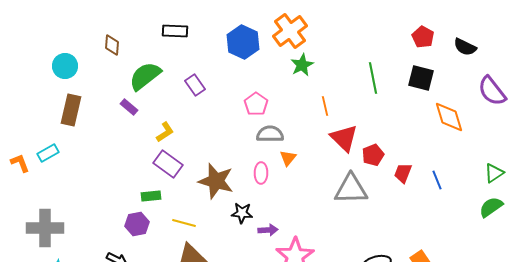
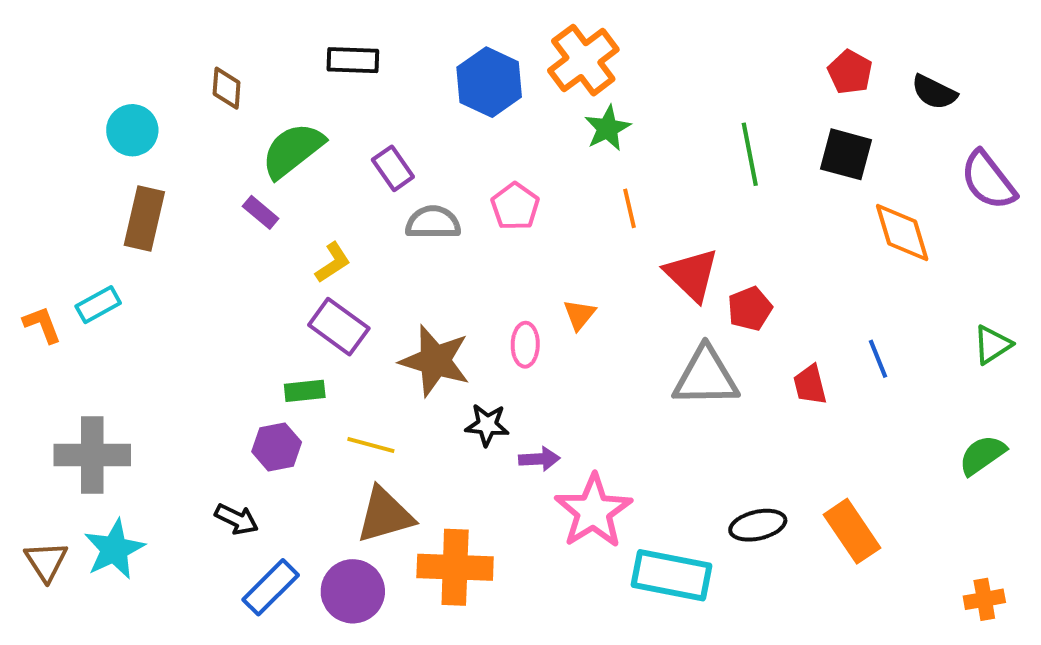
orange line: (325, 106) -> (629, 208), moved
gray semicircle: (270, 134) -> (433, 222), moved
red trapezoid: (403, 173) -> (810, 385), moved, turned -35
green semicircle: (491, 207) -> (982, 455), moved

